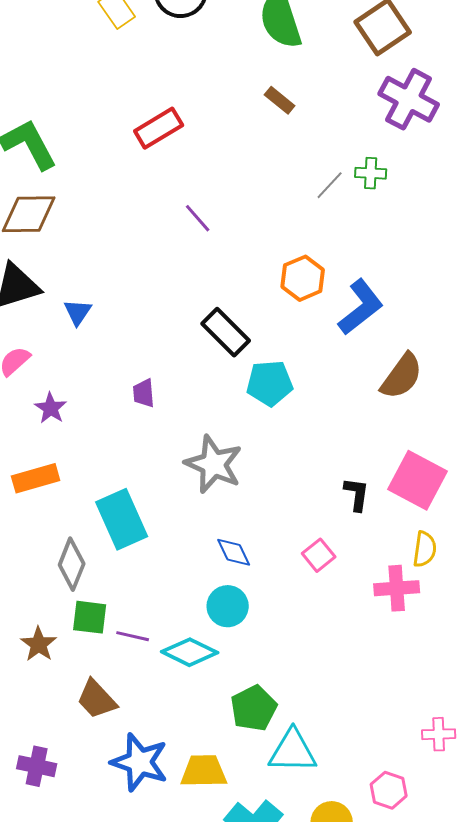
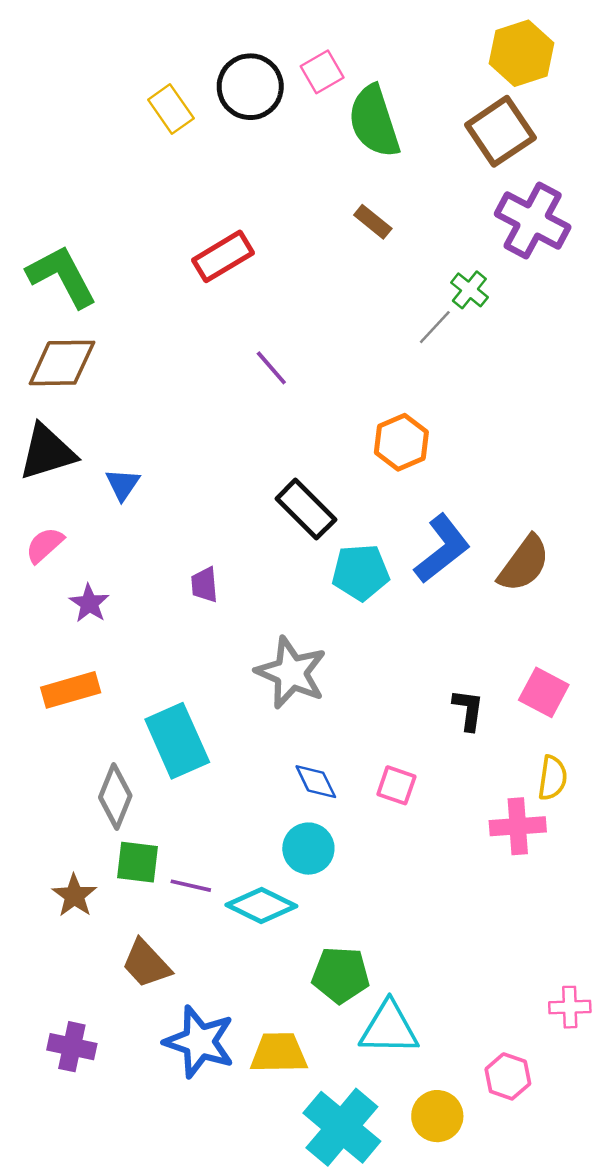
green cross: (371, 173) -> (469, 290), moved, turned 36
blue L-shape: (361, 307) -> (442, 549), moved
pink square: (418, 480) -> (544, 692), size x0.7
pink square: (319, 555) -> (396, 785), moved, turned -32
green pentagon: (254, 708) -> (341, 975), turned 30

